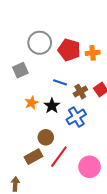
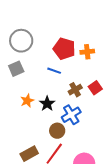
gray circle: (40, 43) -> (21, 41), moved
blue line: (60, 82) -> (54, 71), moved
brown circle: (46, 137) -> (57, 131), moved

